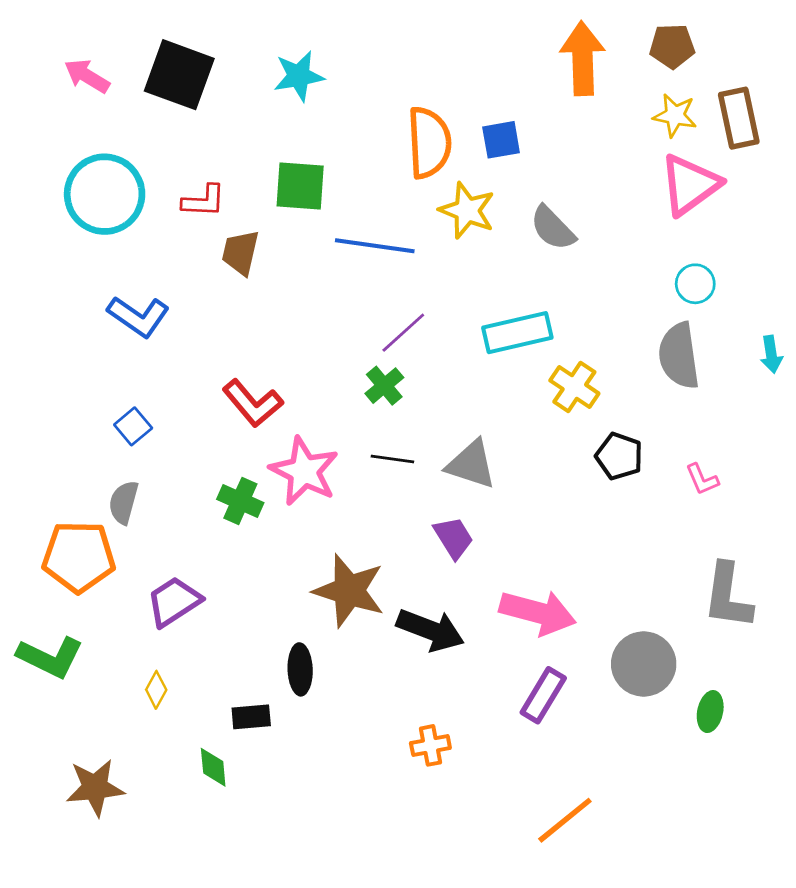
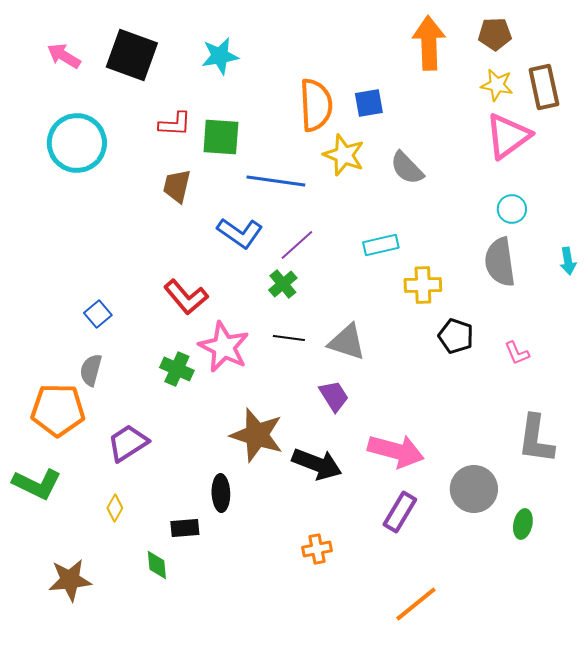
red L-shape: (204, 201) -> (175, 124), moved
blue L-shape: (139, 316) -> (240, 233), moved
cyan rectangle: (517, 333) -> (381, 245), size x0.7
yellow cross: (574, 387) -> (423, 285), turned -36

